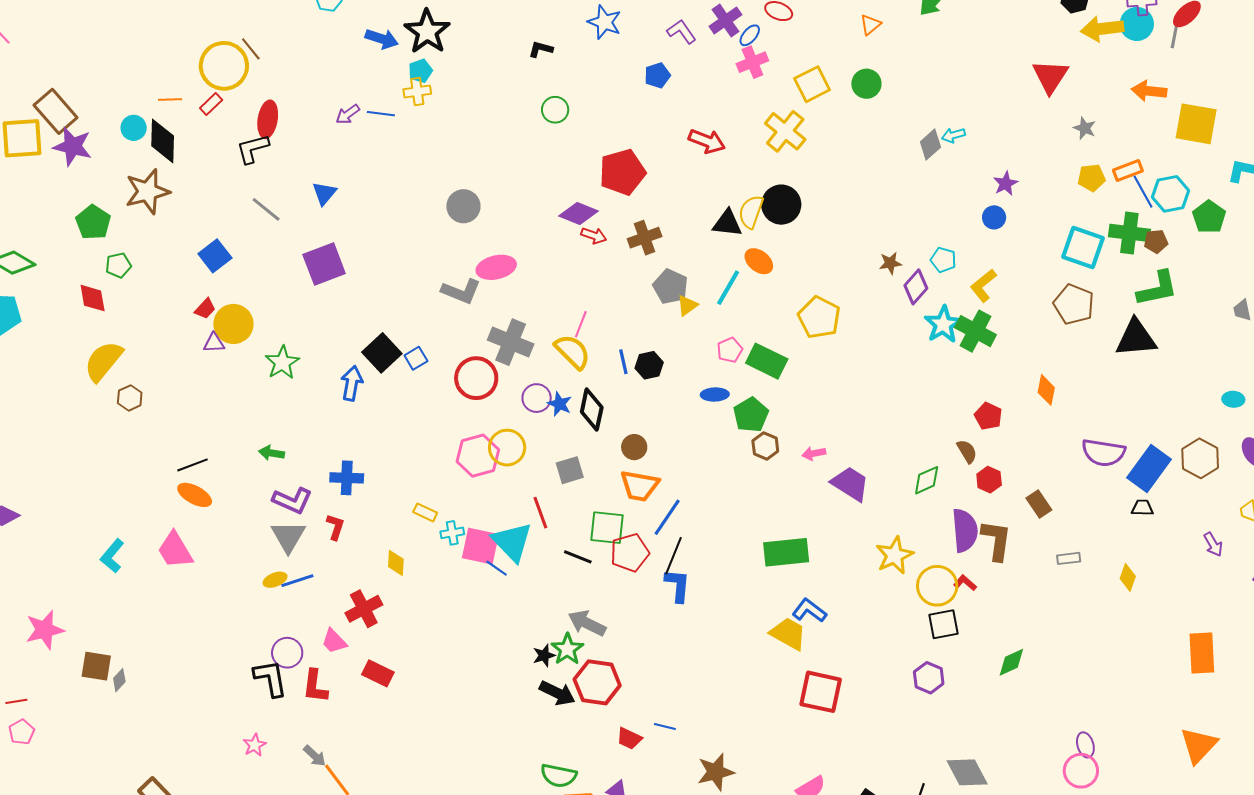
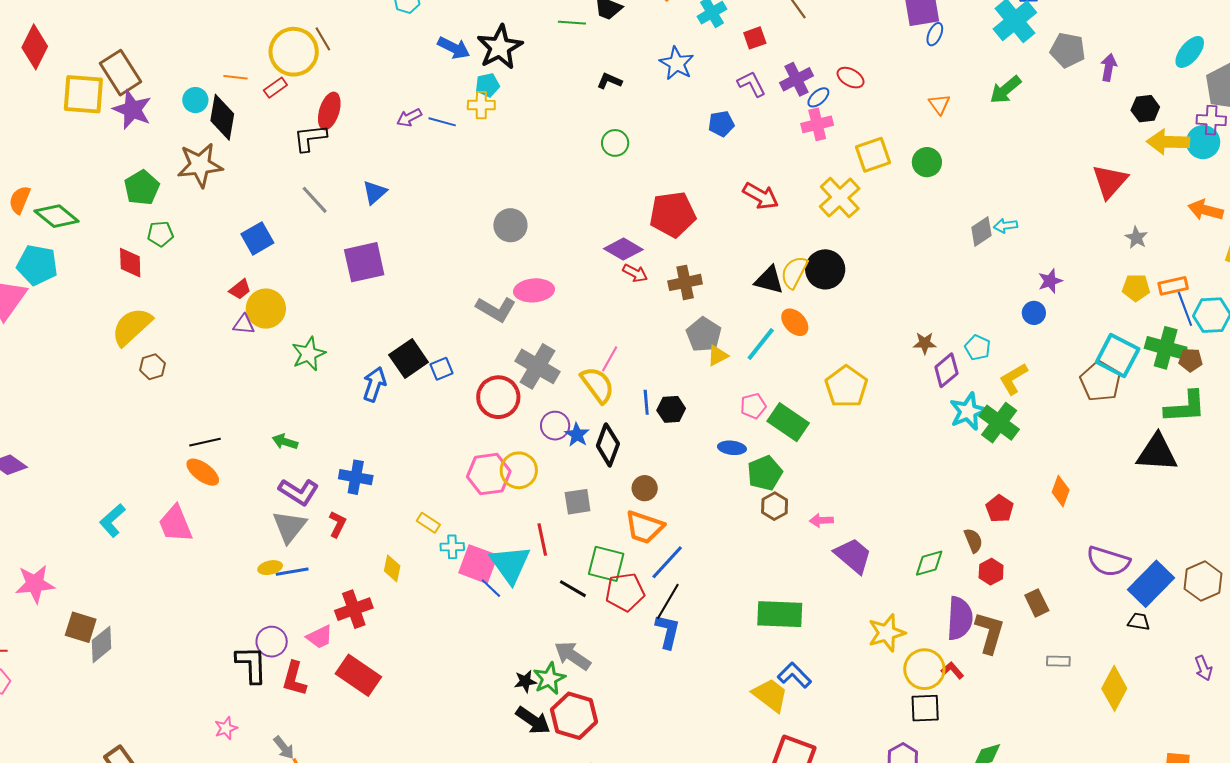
orange triangle: (870, 25) -> (939, 104), turned -35
brown pentagon: (1074, 304) -> (1100, 381), moved
yellow diamond: (1128, 577) -> (1114, 688), size x1.6
pink trapezoid: (334, 641) -> (320, 637), turned -80
red rectangle: (378, 673) -> (358, 675), size x1.4
gray diamond: (119, 680) -> (102, 644), size x1.6

